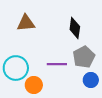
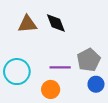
black diamond: (75, 28) -> (56, 23), moved, turned -30
orange circle: (34, 85) -> (51, 89), moved

